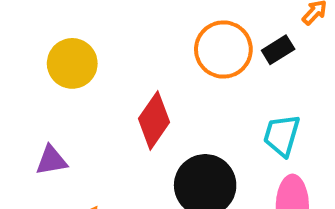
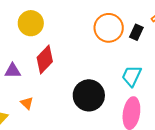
black rectangle: (278, 50) -> (136, 32), turned -42
red diamond: (154, 120) -> (45, 60), moved

